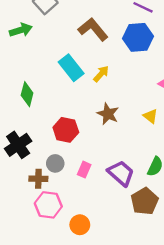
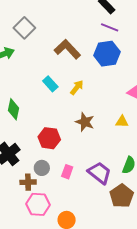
cyan rectangle: (71, 68) -> (50, 84), size x0.7
yellow triangle: (150, 116) -> (122, 122), turned -32

